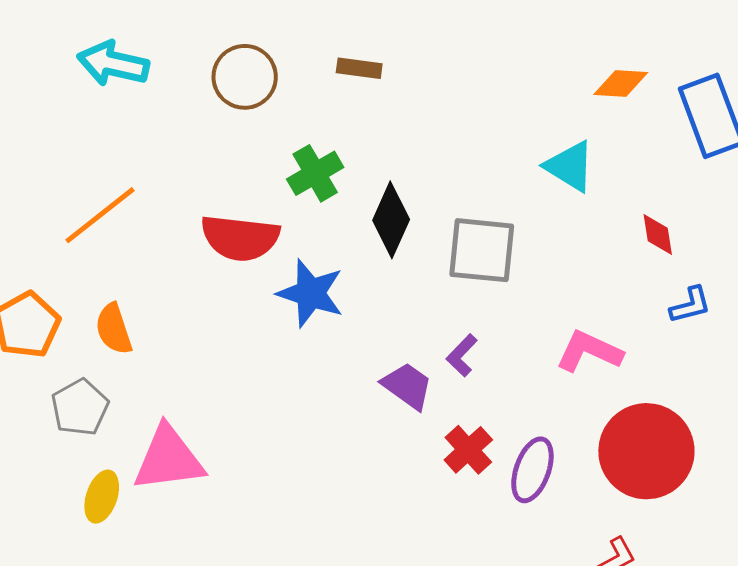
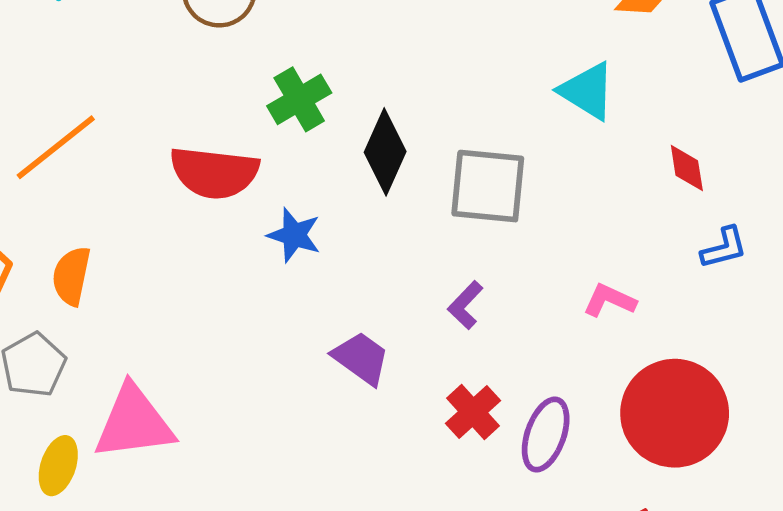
blue star: (311, 293) -> (294, 235), size x0.7
orange semicircle: (114, 329) -> (71, 276), turned 30
pink L-shape: (589, 351) -> (609, 300), size x0.7
purple trapezoid: (407, 386) -> (361, 358), moved

